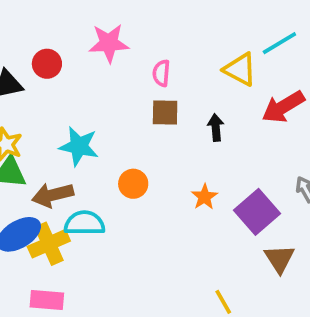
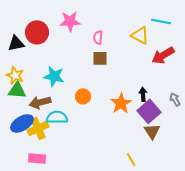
cyan line: (279, 43) -> (161, 21), turned 42
red circle: (47, 64) -> (37, 32), size x1.5
black arrow: (216, 127) -> (143, 94), moved
orange star: (204, 197) -> (121, 103), size x1.5
brown triangle: (279, 259) -> (152, 131), moved

